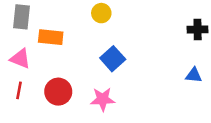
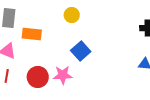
pink star: (103, 99) -> (63, 75), moved

